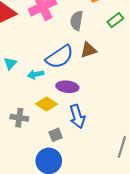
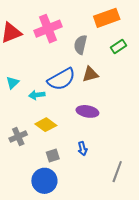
purple ellipse: (67, 87) -> (87, 111), moved
blue arrow: (77, 116) -> (83, 149), moved, size x0.6
gray cross: (19, 118) -> (18, 137), turned -36

